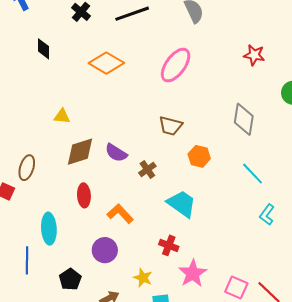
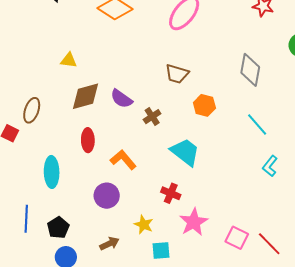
blue line: (27, 260) -> (26, 219), moved
black pentagon: (70, 279) -> (58, 228), moved

